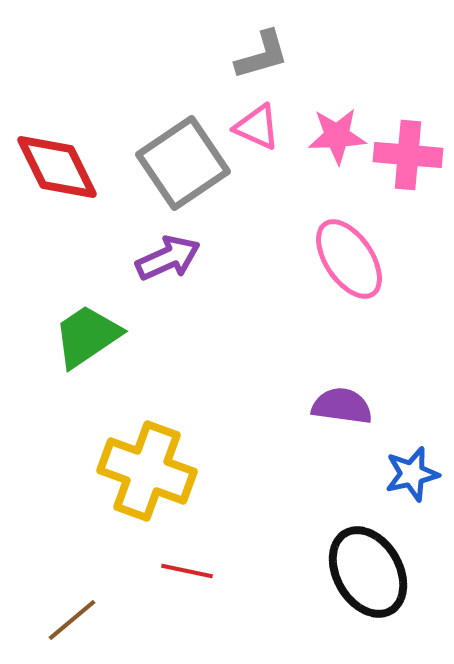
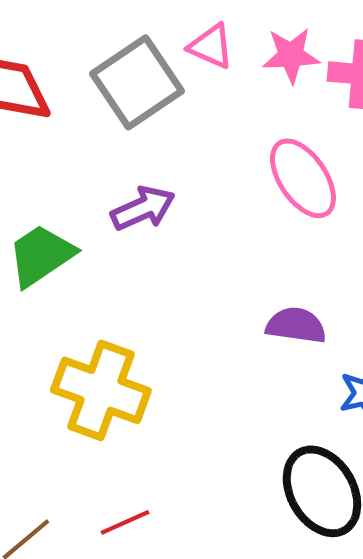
purple arrow: (168, 258) -> (143, 208), moved
red line: (187, 571) -> (125, 522), moved, turned -36

